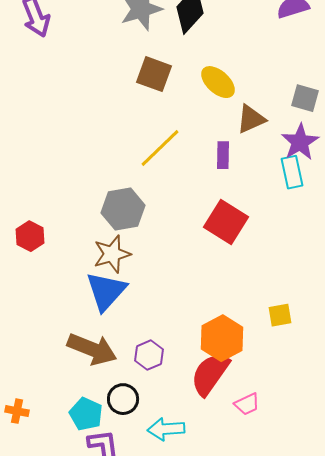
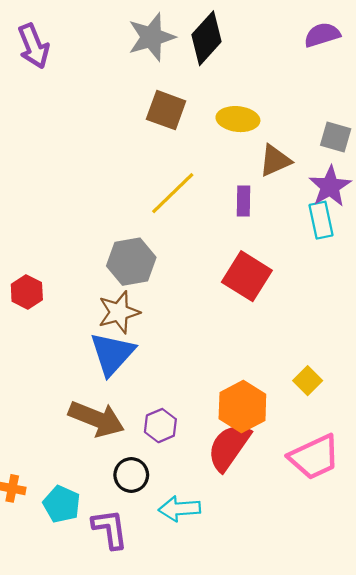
yellow ellipse: (218, 82) -> (238, 119), turned -36
yellow square: (280, 315) -> (308, 381), turned -35
pink trapezoid: (247, 404) -> (314, 457), moved, size x1.8
cyan pentagon: (86, 414) -> (62, 504), moved

